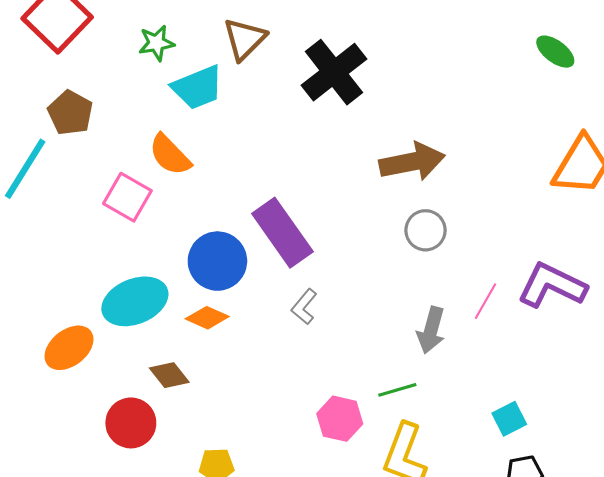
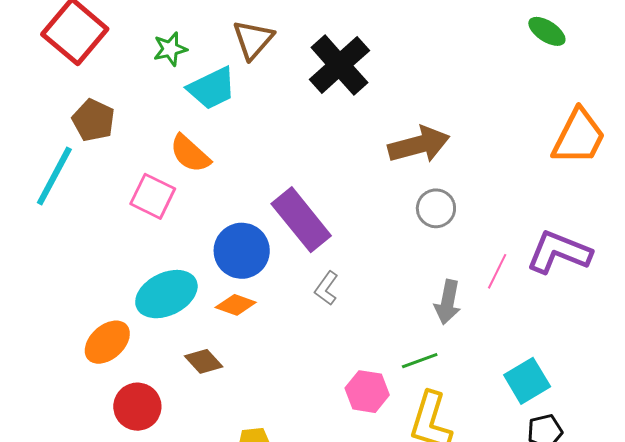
cyan square: (509, 419) -> (527, 381), size x1.4
red circle: (131, 423) -> (137, 407), moved

